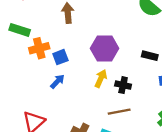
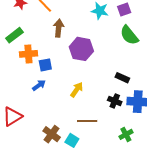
green rectangle: (20, 30) -> (14, 35), turned -66
purple hexagon: (105, 48) -> (81, 49), moved
black cross: (123, 85) -> (115, 101), moved

